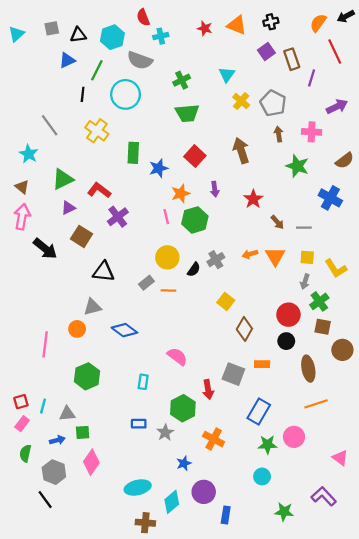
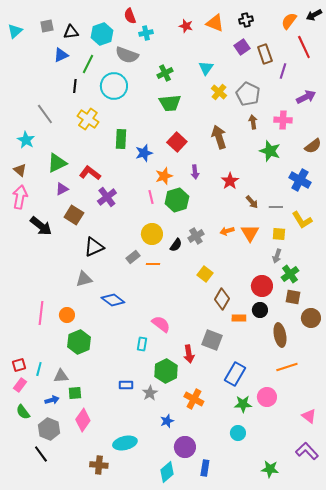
yellow L-shape: (336, 268) -> (302, 220), moved
black triangle: (103, 272) -> (94, 247), turned -30
orange circle: (77, 329) -> (67, 315), moved
orange rectangle: (262, 364) -> (239, 318), moved
cyan rectangle: (143, 382) -> (142, 344), moved
green semicircle: (25, 453) -> (23, 412), turned -49
purple L-shape: (324, 496) -> (307, 451), moved
cyan diamond: (172, 502) -> (167, 472), moved
green star: (284, 512) -> (270, 469), moved
brown cross: (145, 523) -> (99, 465), moved

